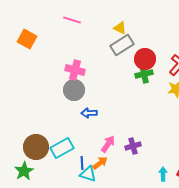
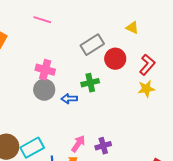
yellow triangle: (120, 28) -> (132, 28), moved
green cross: (144, 74) -> (90, 83), moved
blue arrow: (89, 113) -> (69, 99), moved

